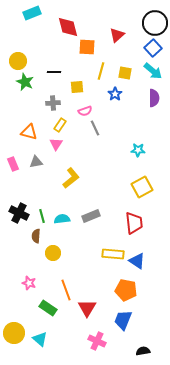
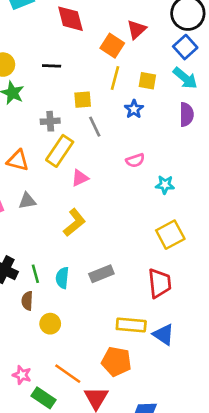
orange square: (87, 47) -> (112, 46), moved, turned 30
black line: (54, 72) -> (52, 66), moved
pink semicircle: (85, 111) -> (135, 160), moved
yellow rectangle: (60, 125) -> (60, 151), size x1.6
gray line: (95, 128) -> (95, 127), moved
pink triangle: (56, 144) -> (80, 178), moved, turned 32
cyan semicircle: (62, 219) -> (62, 278), turned -77
pink star: (29, 283) -> (22, 375), moved
orange line: (66, 290) -> (68, 374), turned -35
orange pentagon: (126, 290) -> (116, 361), moved

